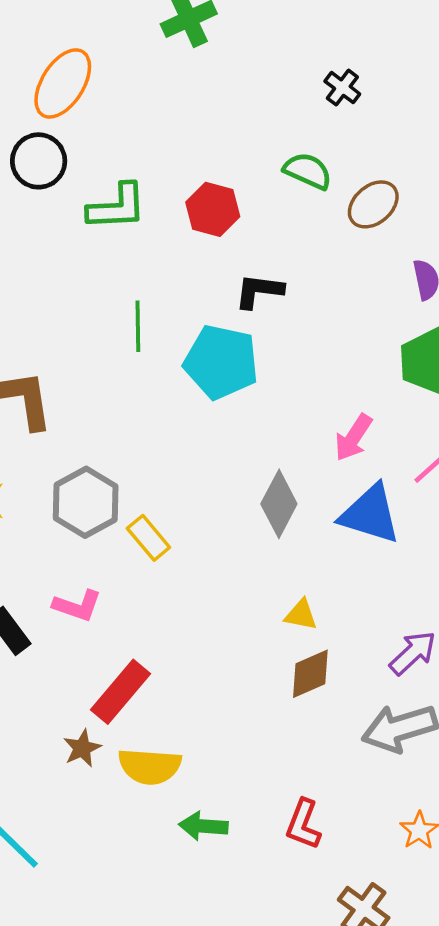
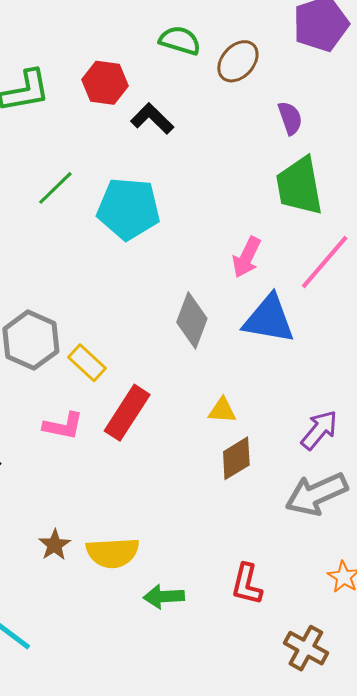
black L-shape: (259, 291) -> (152, 119), moved, turned 45
green line: (138, 326) -> (55, 188), turned 54
pink L-shape: (77, 606) -> (63, 426), moved
red rectangle: (121, 692) -> (127, 413), moved

